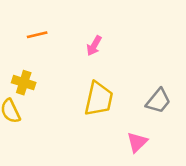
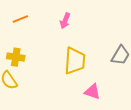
pink triangle: (137, 142) -> (92, 92), moved, turned -48

